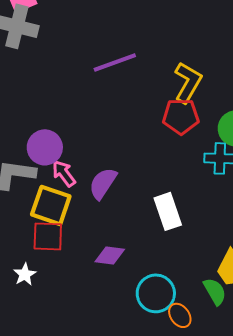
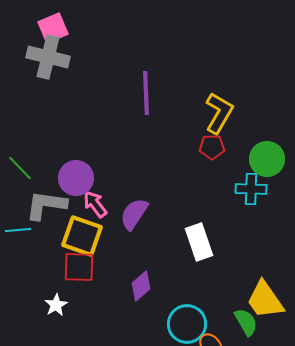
purple line: (115, 62) -> (146, 93), turned -72
red pentagon: (181, 116) -> (212, 147), size x0.7
purple diamond: (110, 255) -> (141, 286), turned -48

